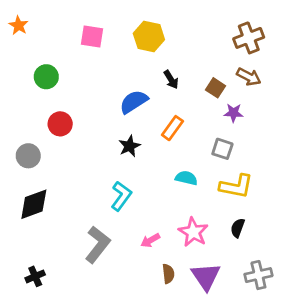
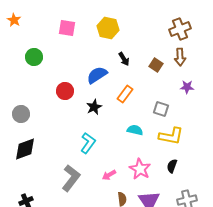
brown arrow: (249, 77) -> (180, 57), turned 60
purple star: (233, 113) -> (187, 87), moved
red circle: (60, 124) -> (65, 91), moved

